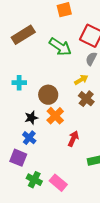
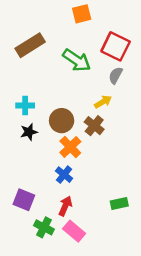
brown cross: (86, 99) -> (94, 126), moved
black star: (31, 118) -> (29, 132), moved
blue cross: (29, 138) -> (64, 175), moved
red arrow: (73, 139) -> (65, 206), moved

